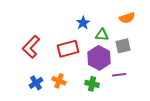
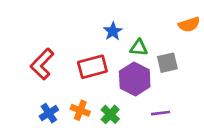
orange semicircle: (127, 18) -> (189, 25), moved
purple line: (119, 75) -> (161, 113), moved
green cross: (92, 84) -> (110, 114), moved, turned 32

